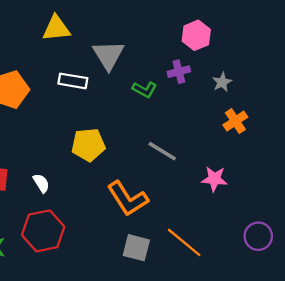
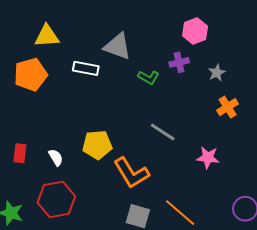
yellow triangle: (56, 28) -> (47, 36), moved
gray triangle: (108, 55) -> (118, 46), turned -40
yellow pentagon: (88, 145) -> (97, 145), moved

